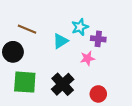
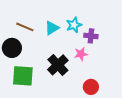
cyan triangle: (60, 41) -> (52, 28), moved
black cross: (63, 84) -> (58, 65), moved

